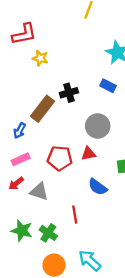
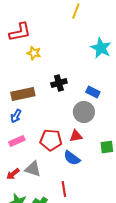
blue rectangle: (108, 86) -> (93, 92), moved
brown rectangle: (43, 109) -> (23, 94), moved, turned 40
red arrow: (16, 183) -> (13, 174), moved
blue semicircle: (98, 187) -> (72, 158), moved

